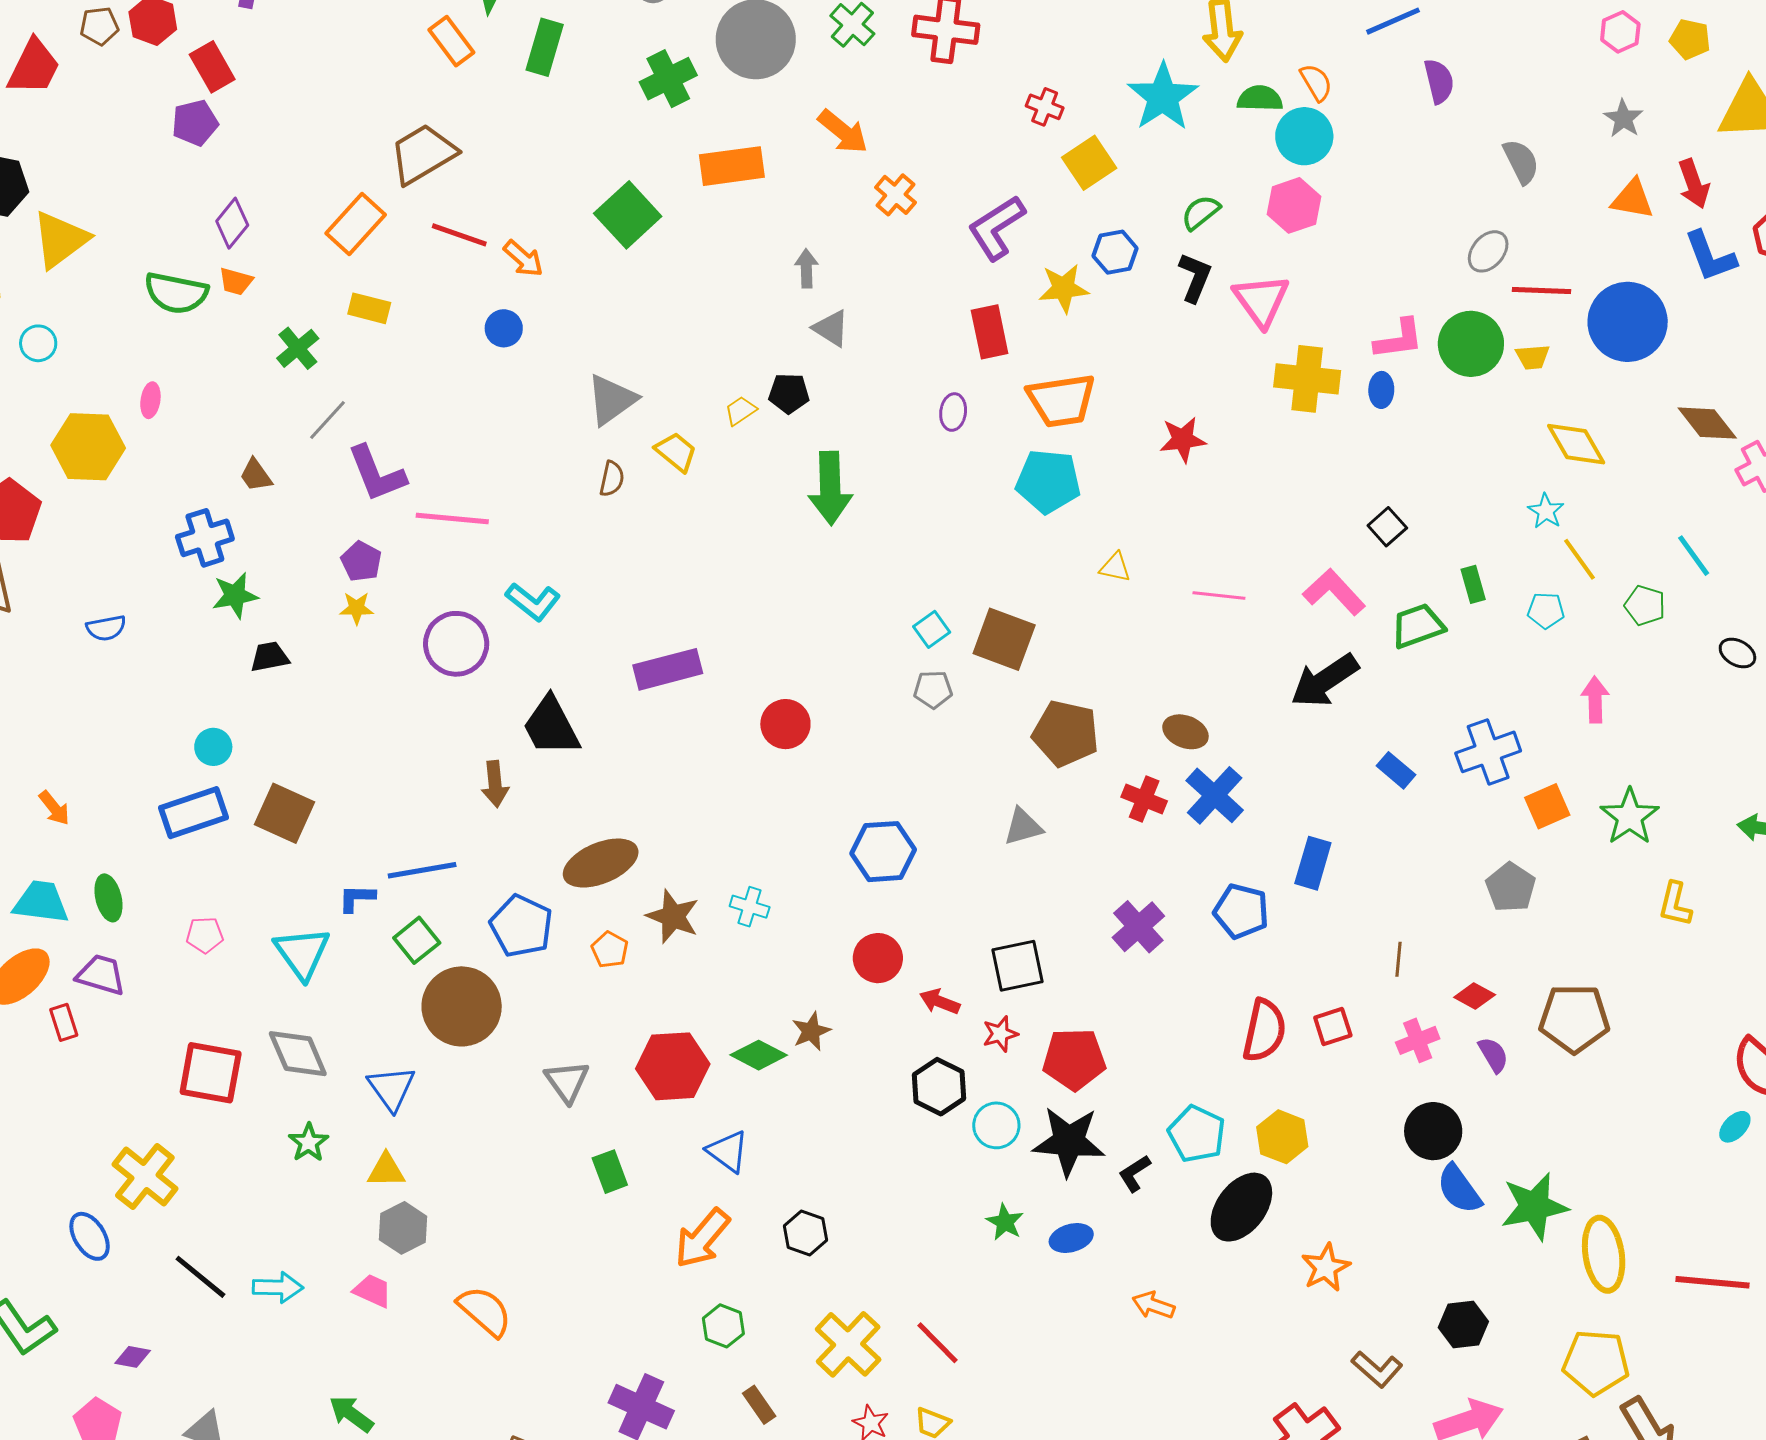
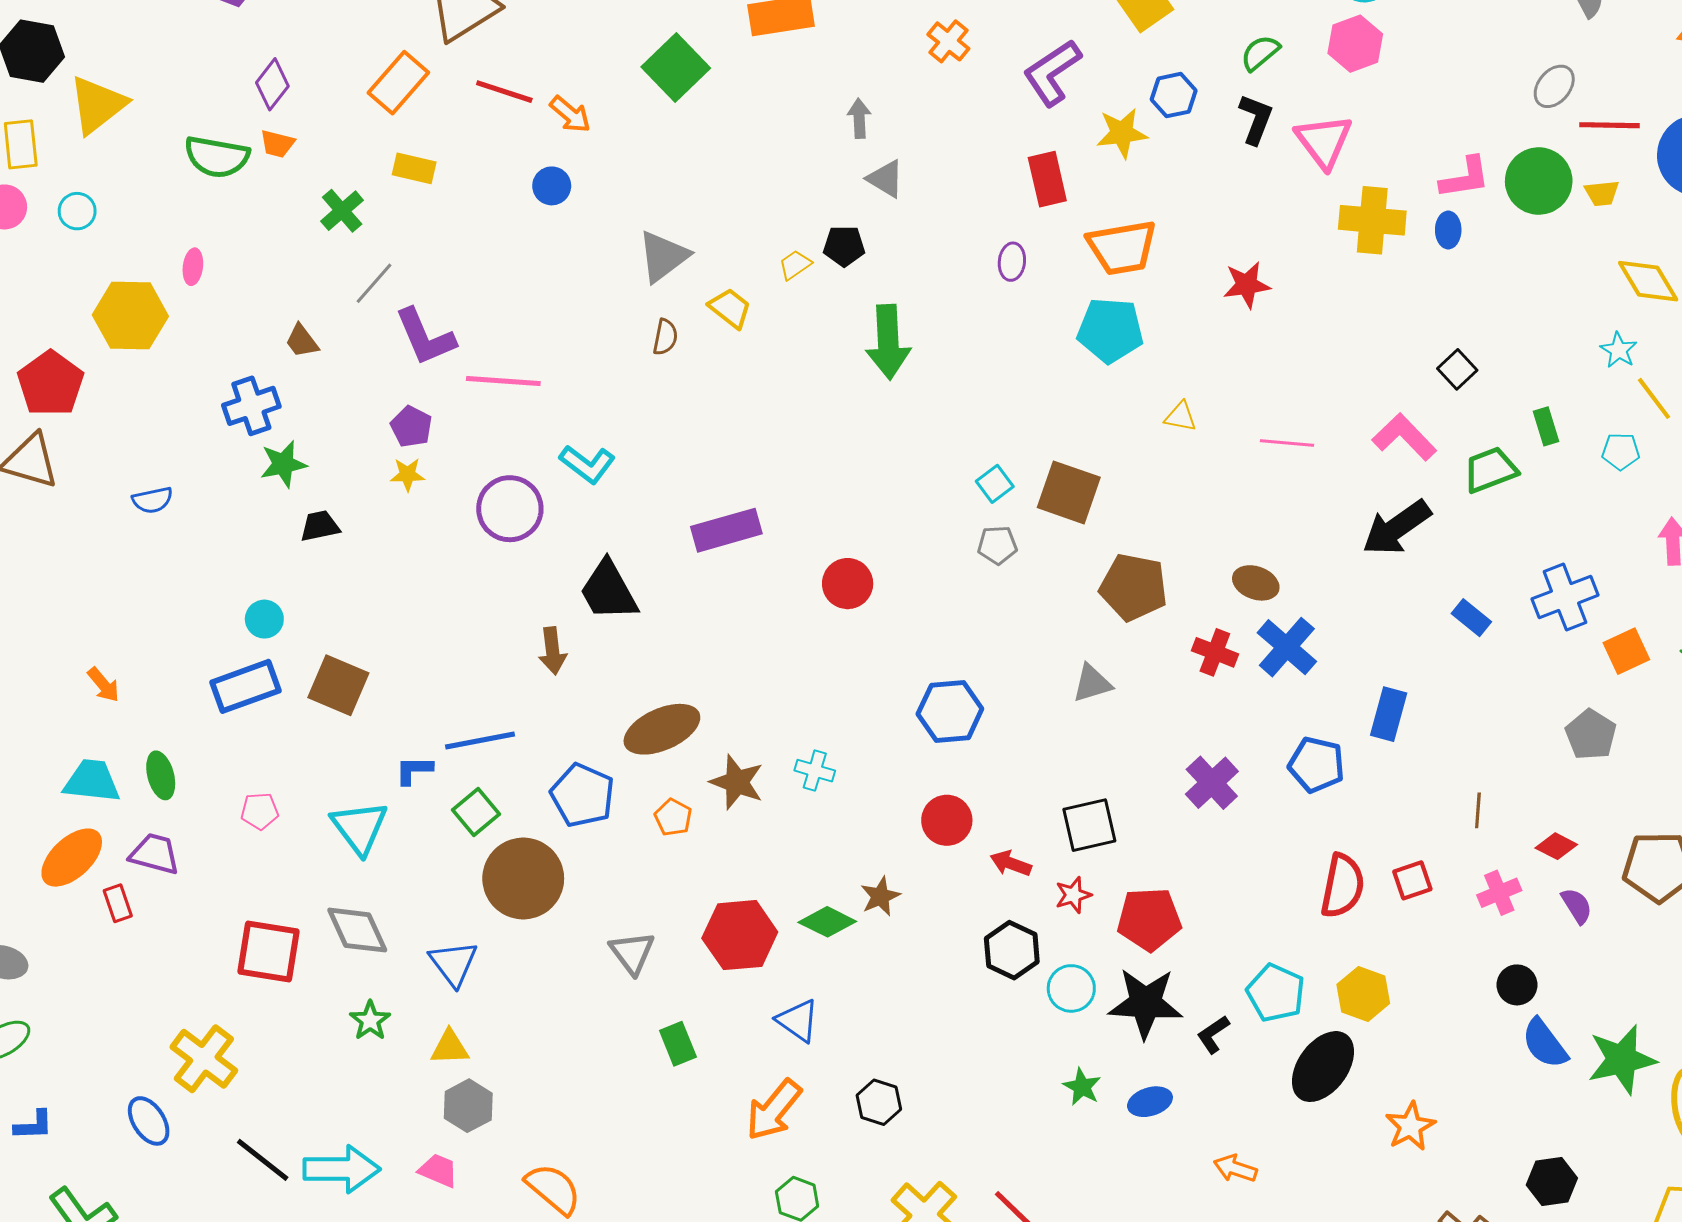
black circle: (1433, 1131) -> (1517, 985), size x0.7
cyan arrow: (278, 1287) -> (342, 1169), size x1.5

